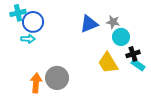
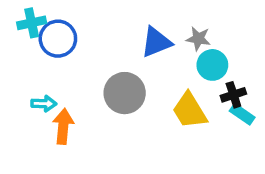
cyan arrow: (28, 39) -> (44, 104), moved
gray circle: (57, 78) -> (125, 93), moved
orange arrow: (36, 83) -> (63, 126), moved

